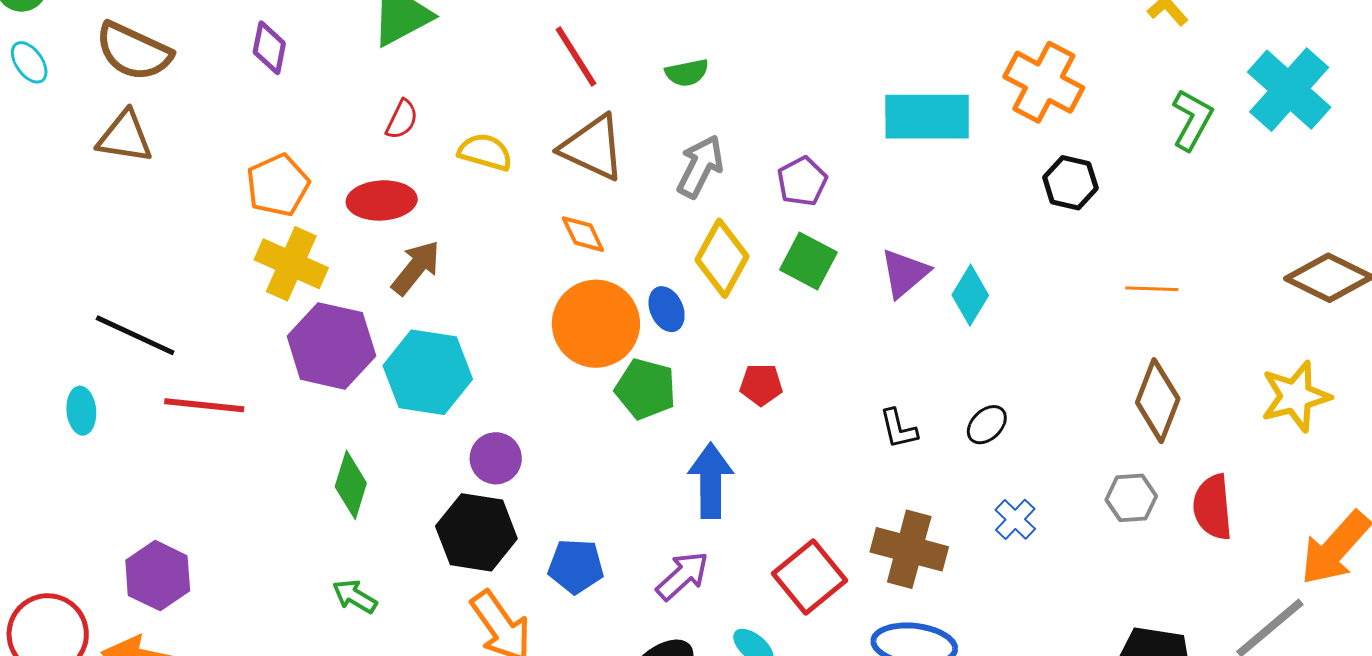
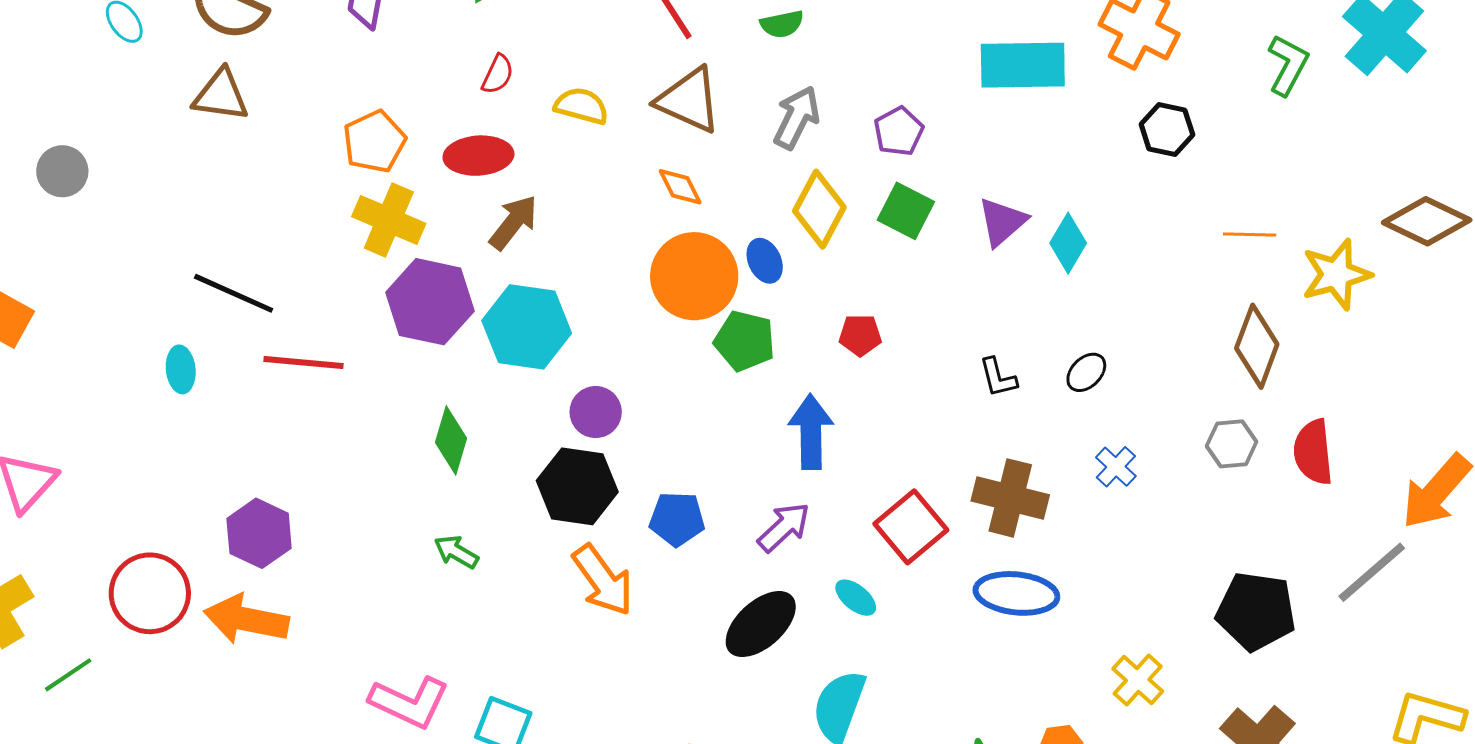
yellow star: (1296, 396) -> (1336, 275), moved

